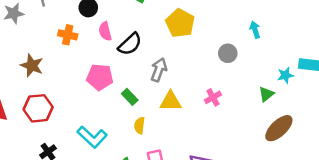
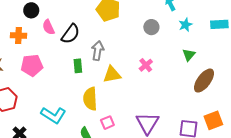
cyan star: (285, 75) -> (185, 25), moved
pink pentagon: (100, 77) -> (32, 65), moved
green rectangle: (130, 97) -> (78, 66), moved, turned 48
yellow semicircle: (140, 125) -> (90, 99), size x1.6

